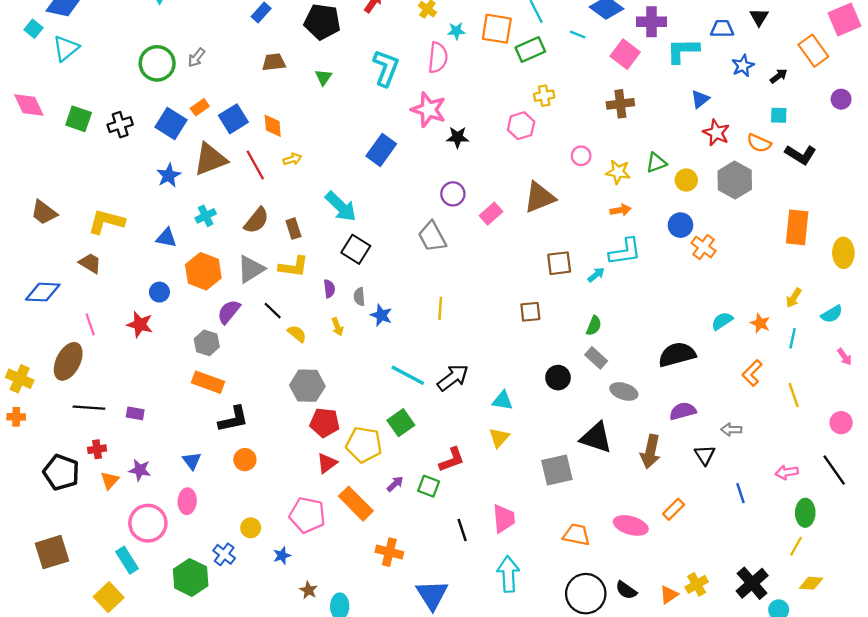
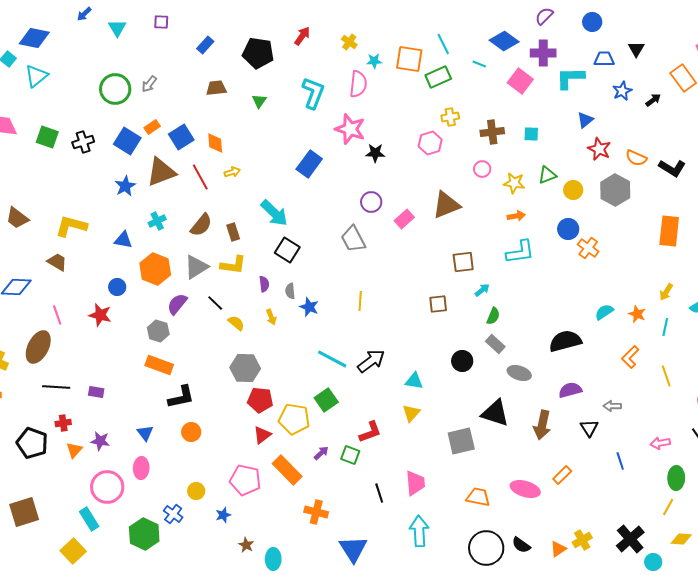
brown cross: (620, 104) -> (492, 132), moved
cyan square: (779, 115) -> (531, 134), moved
cyan arrow: (596, 275) -> (482, 290), moved

